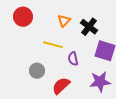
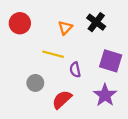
black cross: (89, 27) -> (96, 22), moved
purple star: (100, 82) -> (105, 95), turned -30

